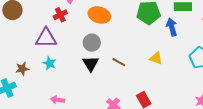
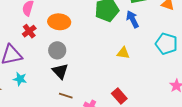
red cross: (60, 15) -> (29, 31), moved
brown line: (119, 62) -> (66, 96), moved

